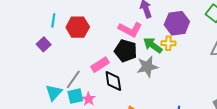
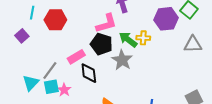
purple hexagon: (177, 23) -> (166, 19), moved
pink L-shape: (130, 29) -> (106, 23), turned -45
gray star: (147, 67) -> (122, 60), turned -30

